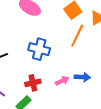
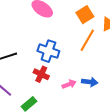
red cross: (33, 83) -> (41, 74), moved, turned 35

